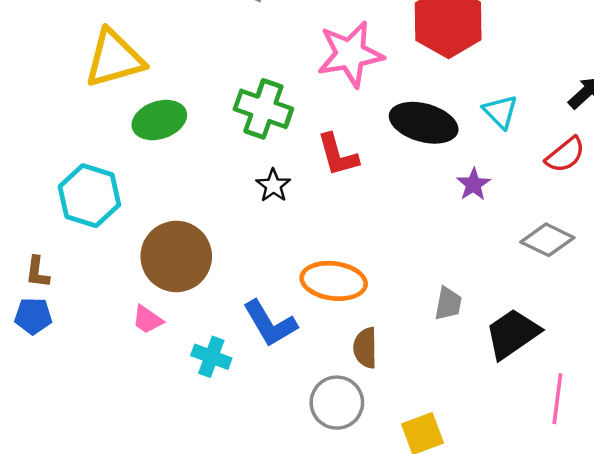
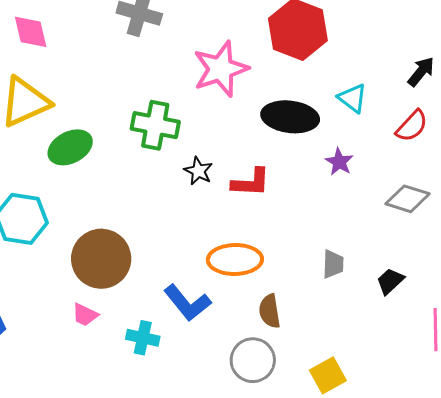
red L-shape: (338, 155) -> (251, 182), moved, turned -63
black star: (273, 185) -> (198, 171), moved
black trapezoid: (512, 334) -> (390, 281), size x0.6

